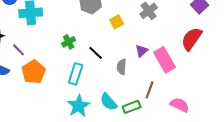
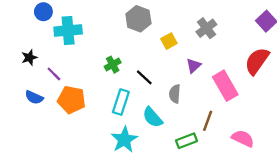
purple triangle: (142, 51) -> (194, 66), moved
orange pentagon: (34, 72) -> (72, 100), turned -30
cyan semicircle: (109, 102) -> (152, 117), moved

